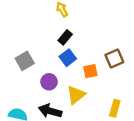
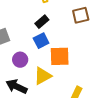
brown square: (114, 58) -> (81, 15), moved
orange square: (90, 71) -> (60, 56), size x1.5

